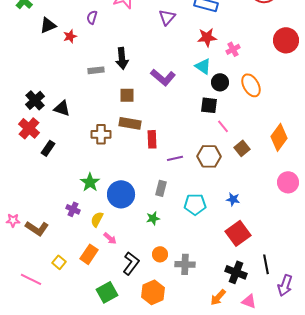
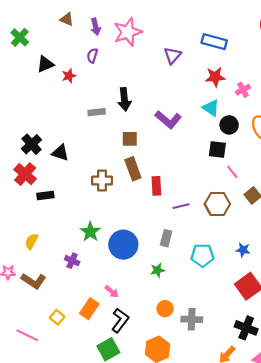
brown rectangle: (130, 123) -> (133, 169), turned 60
black rectangle: (48, 148) -> (45, 195), turned 49
yellow semicircle: (97, 219) -> (32, 241), moved
black L-shape: (131, 263) -> (120, 320), moved

